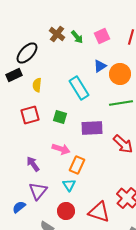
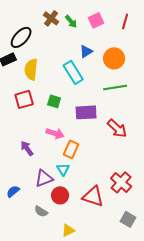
blue triangle: (100, 66) -> (86, 51), moved
yellow semicircle: (37, 85) -> (31, 69), size x1.5
purple triangle: (38, 191) -> (44, 178), moved, turned 30

